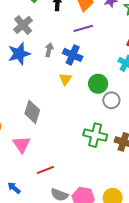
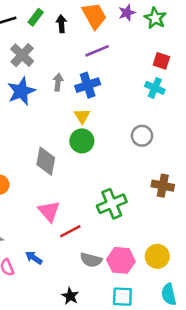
blue cross: (73, 55) -> (88, 85), turned -36
green circle: (98, 84) -> (82, 141), moved
green cross: (95, 135) -> (112, 204), moved, turned -30
pink triangle: (21, 144) -> (49, 211), moved

